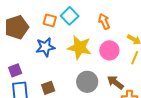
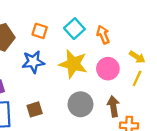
cyan square: (70, 16) -> (74, 29), moved
brown arrow: (115, 82) -> (113, 106), turned 42

